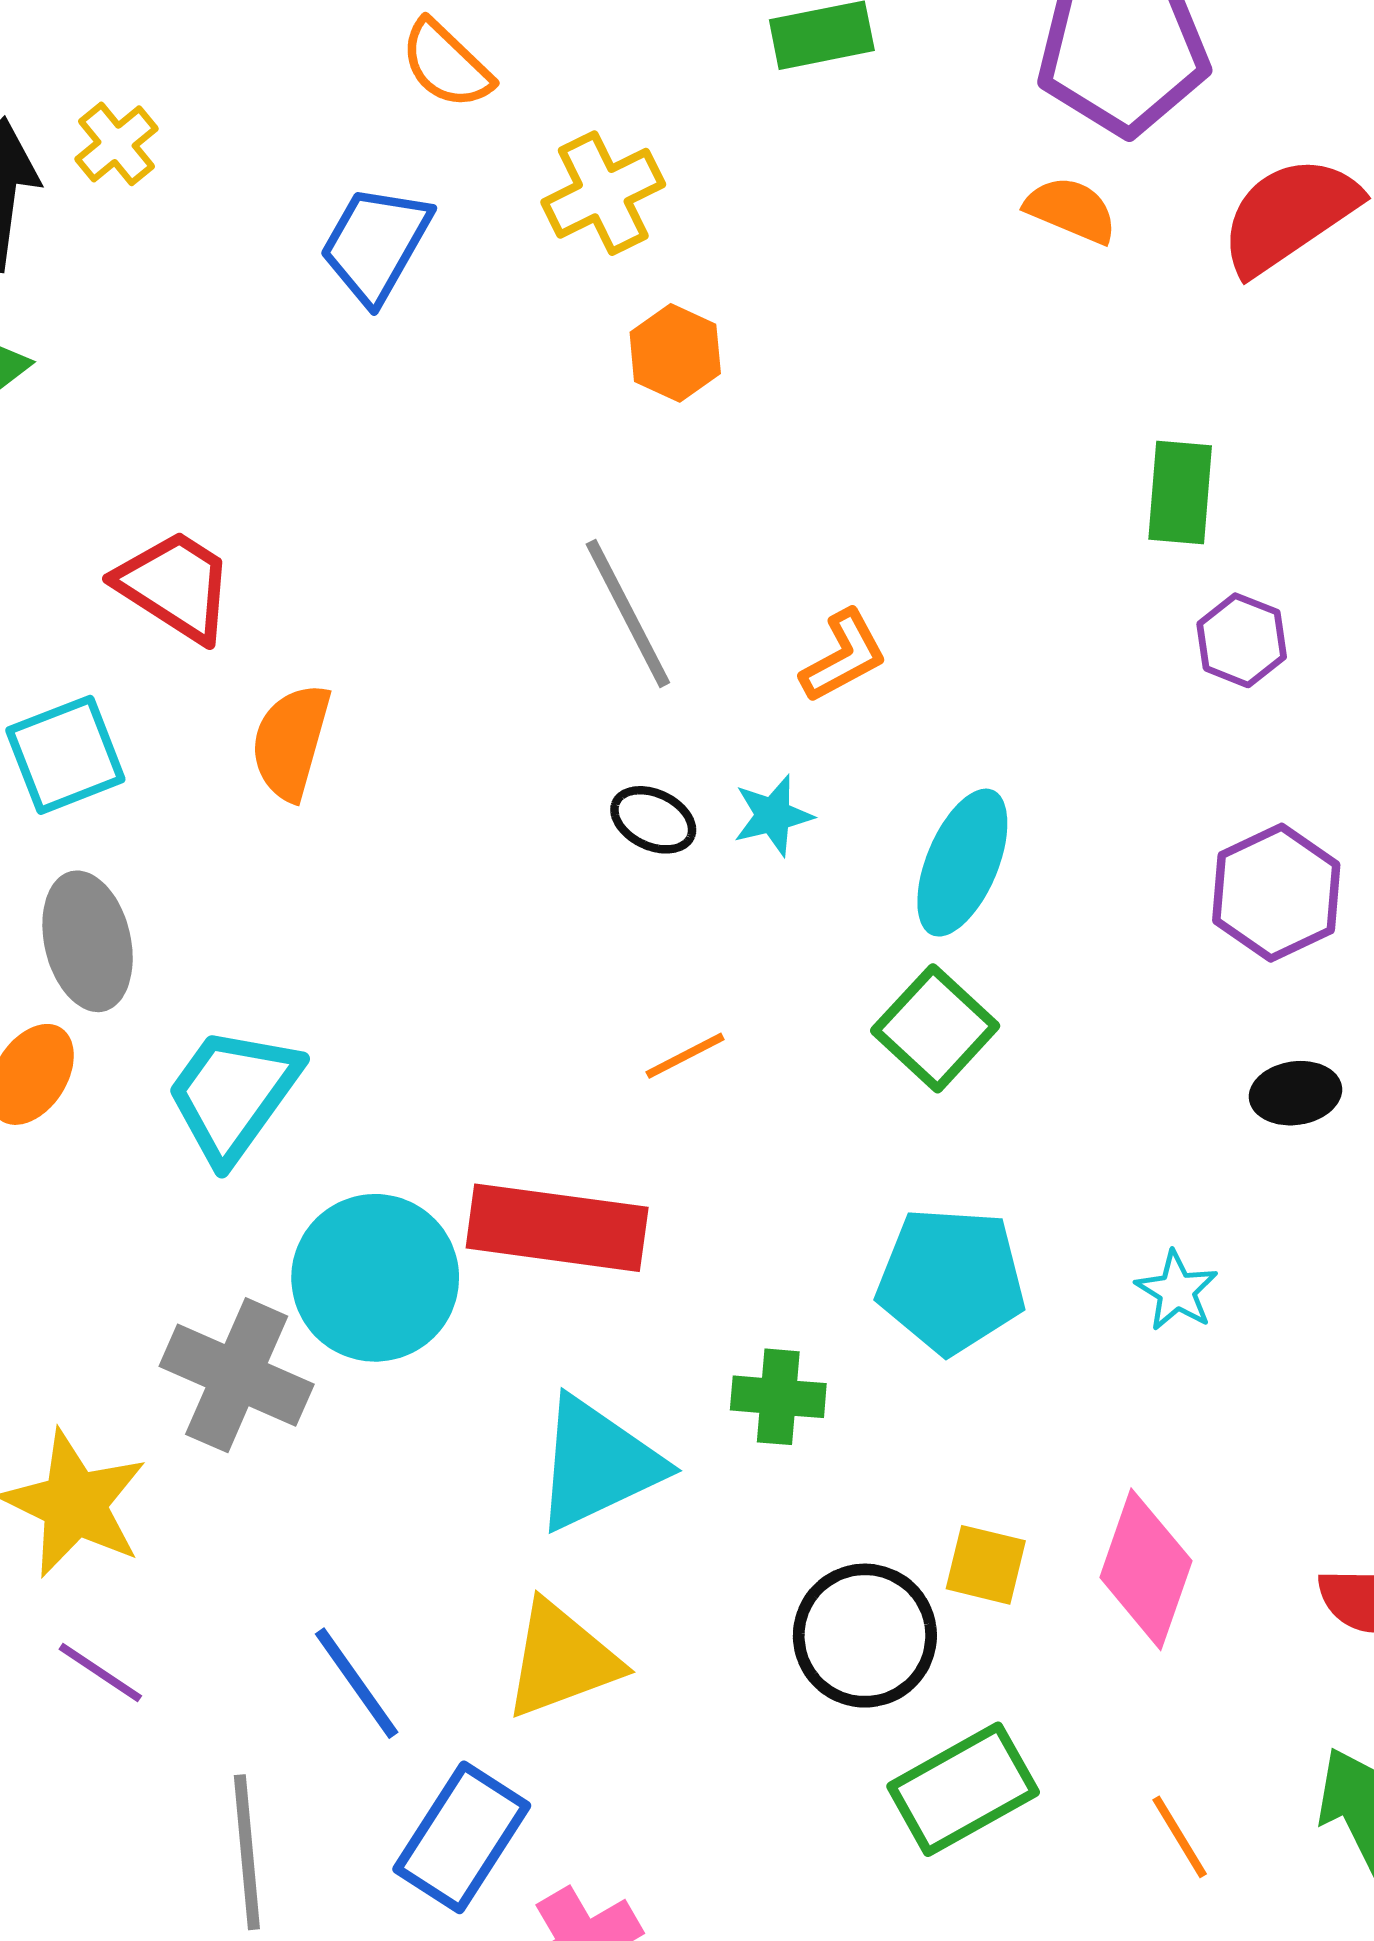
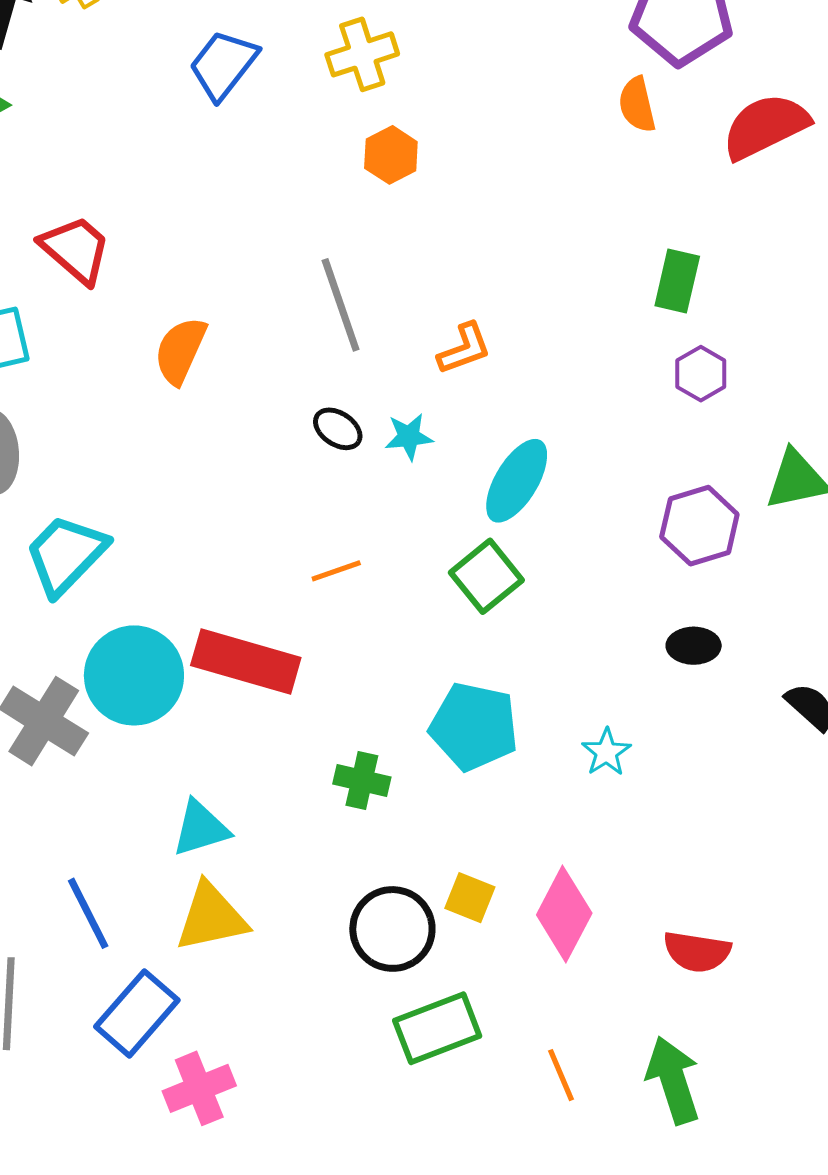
orange semicircle: (1071, 210) -> (637, 105), turned -134
orange semicircle: (291, 742) -> (180, 351), moved
cyan triangle: (597, 1464) -> (201, 828), moved, size x0.7

